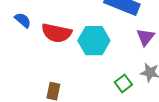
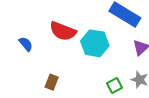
blue semicircle: (23, 20) -> (26, 44), moved

